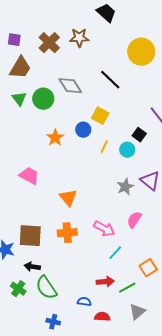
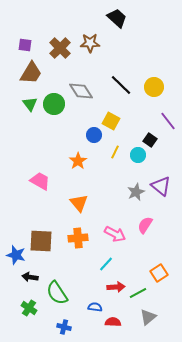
yellow circle: (141, 52) -> (154, 87), moved, size x0.7
orange star: (55, 138) -> (78, 161), moved
cyan line: (115, 253) -> (106, 264), moved
black arrow: (32, 267) -> (30, 277), moved
green cross: (18, 289) -> (29, 308), moved

